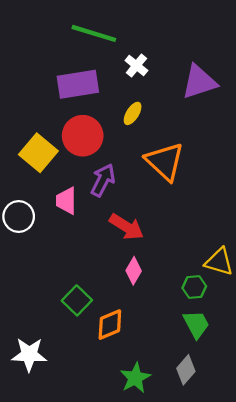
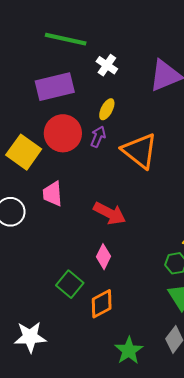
purple arrow: (103, 180) -> (98, 137), moved, size x0.7
pink diamond: (134, 271) -> (104, 257), moved

